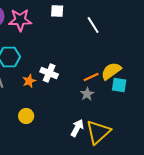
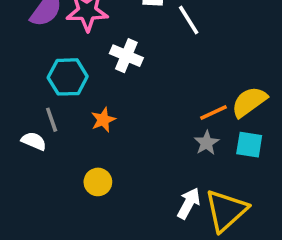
white line: (93, 25) -> (189, 20), moved
white cross: (49, 73) -> (126, 56), moved
cyan square: (119, 85) -> (249, 145), moved

